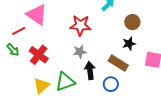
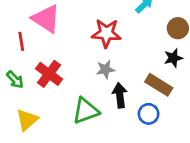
red line: (19, 31) -> (21, 41), turned -72
green arrow: (13, 50) -> (15, 80), moved
yellow triangle: (41, 86) -> (27, 120), moved

